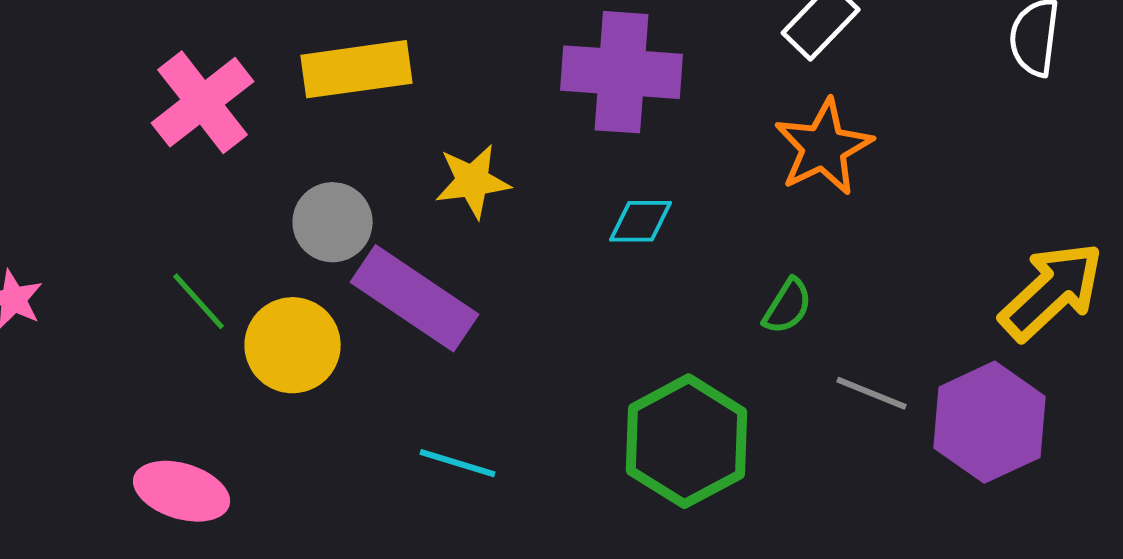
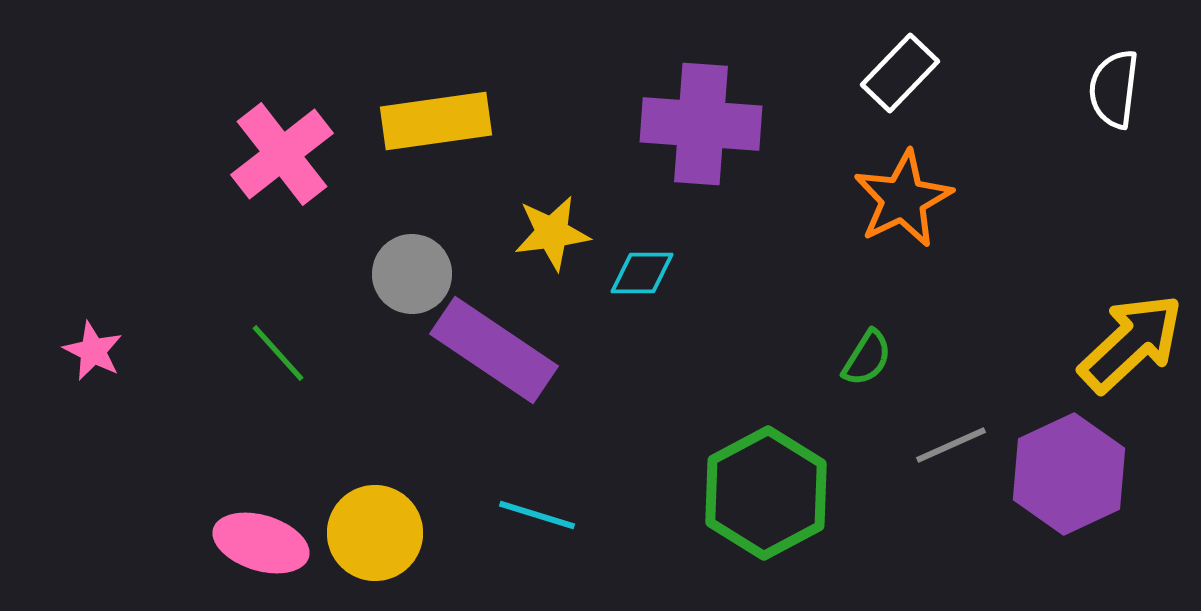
cyan diamond: (641, 221) -> (642, 273), moved
yellow circle: (293, 345) -> (375, 533), moved
gray line: (872, 393) -> (951, 445), turned -46

